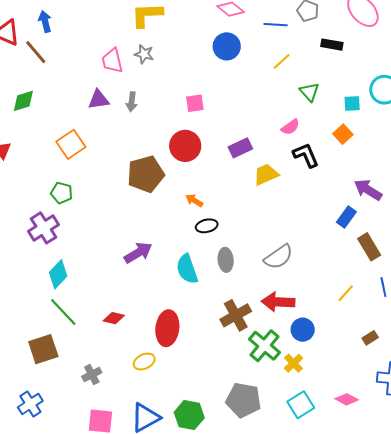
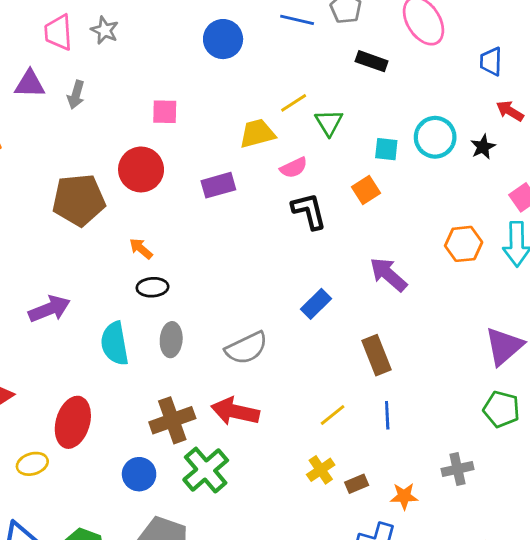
yellow line: (282, 61) -> (294, 103), moved
yellow trapezoid: (266, 174) -> (257, 133), moved
blue rectangle: (346, 217) -> (316, 304), moved
blue circle: (303, 330) -> (139, 474), moved
yellow cross: (294, 363) -> (321, 470), moved

